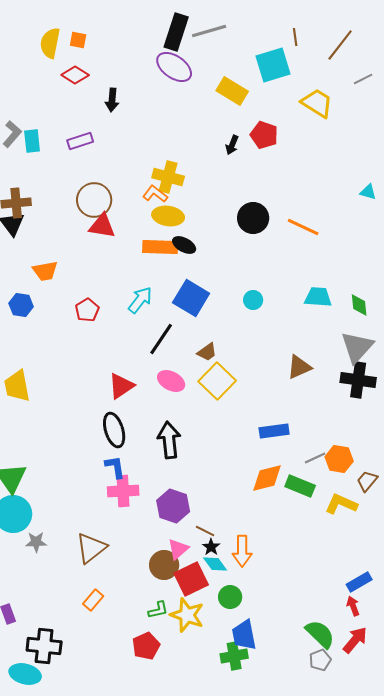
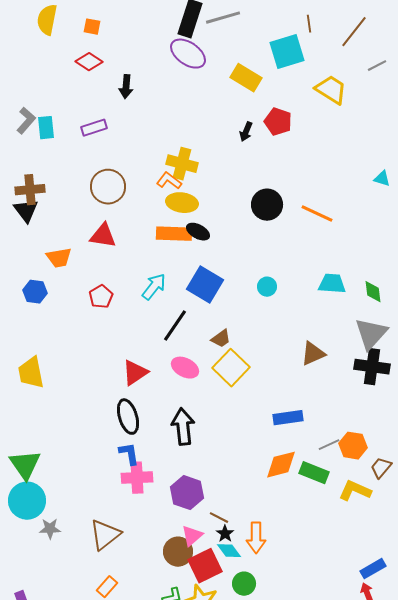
yellow semicircle: (50, 43) -> (47, 20), moved
red triangle: (102, 226) -> (103, 236), moved

